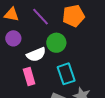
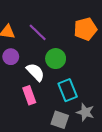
orange pentagon: (74, 16) -> (85, 29), moved
white semicircle: (36, 55) -> (35, 72), turned -108

